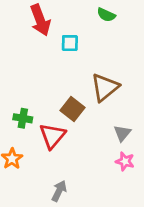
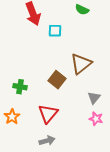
red triangle: (52, 136) -> (48, 114), moved
gray arrow: (59, 191) -> (47, 141), turned 49

